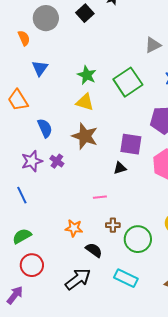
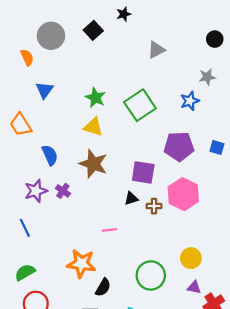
gray triangle: (153, 45) -> (156, 50), moved
brown cross: (113, 225) -> (154, 206), moved
orange star: (74, 228) -> (81, 264), size x1.5
black semicircle: (94, 250) -> (103, 287), turned 84

